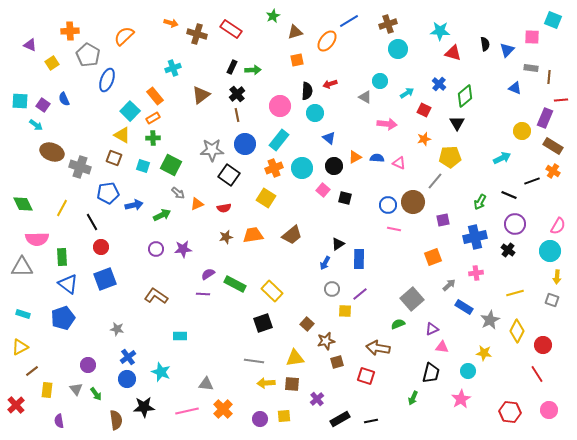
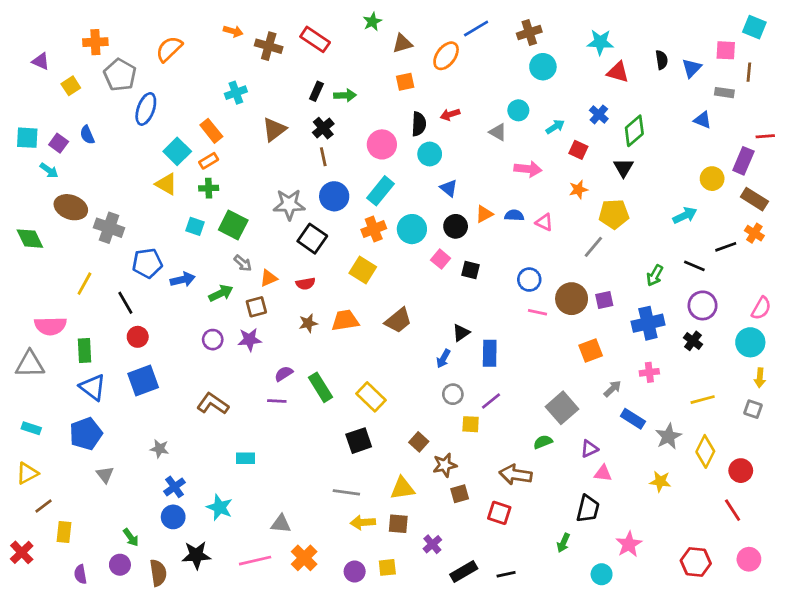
brown line: (549, 77) -> (749, 72), moved
brown square: (114, 158) -> (256, 307), moved, turned -35
brown circle: (413, 202) -> (572, 299), moved
green diamond: (23, 204) -> (30, 239), moved
green rectangle: (235, 284) -> (321, 387), turned 30
purple circle: (88, 365) -> (120, 565), moved
cyan circle: (468, 371) -> (602, 574), moved
gray triangle: (76, 389) -> (105, 475), moved

